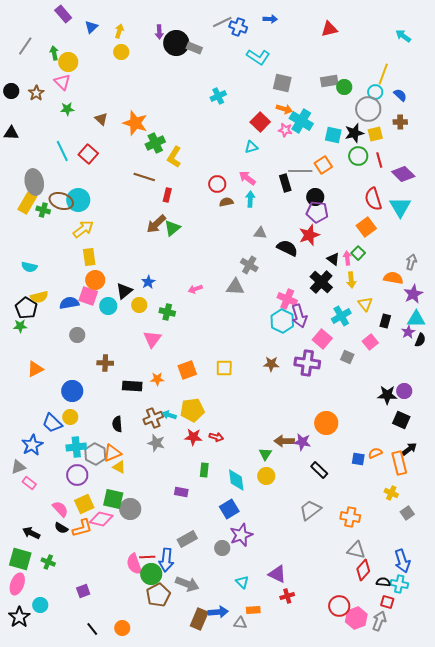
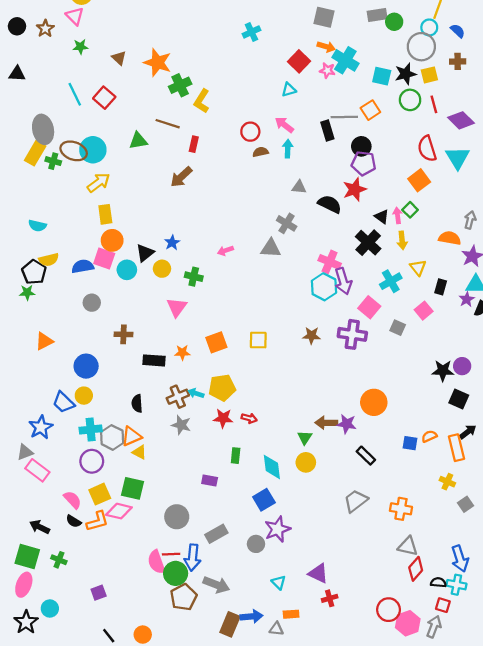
green triangle: (172, 228) -> (138, 141), moved, turned 30
pink rectangle: (29, 483) -> (37, 470), size x1.5
gray circle: (130, 509) -> (177, 517), moved

